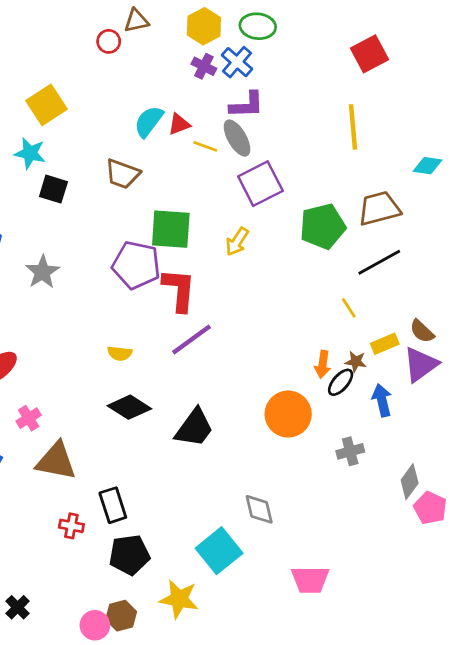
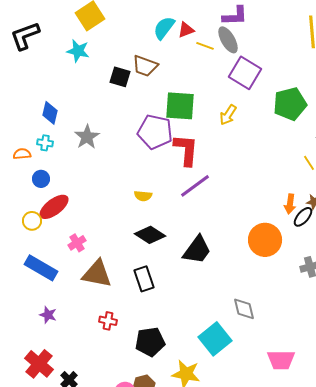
purple square: (260, 184) -> (245, 73), turned -32
black square: (53, 189) -> (120, 77), moved
black rectangle: (113, 505) -> (144, 279), moved

